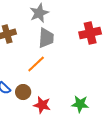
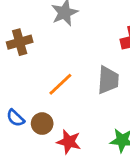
gray trapezoid: (46, 38) -> (108, 80), moved

